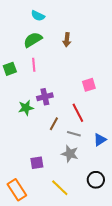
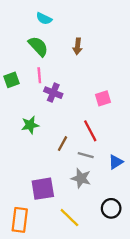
green semicircle: (33, 40) -> (38, 46), turned 78
purple cross: (45, 97) -> (53, 93), moved, turned 35
purple square: (37, 163) -> (43, 189), size x1.5
orange rectangle: (17, 190) -> (20, 220), turned 40

